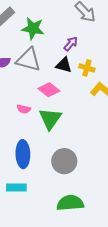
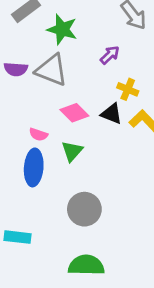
black triangle: (64, 65) -> (112, 114), moved
green triangle: (50, 119) -> (72, 151), size x0.7
blue ellipse: (23, 154) -> (34, 167), moved

